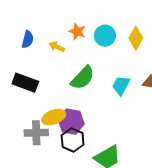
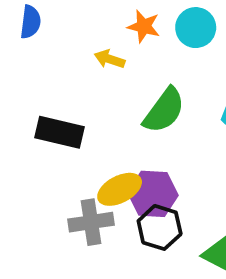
blue semicircle: (28, 39) -> (30, 22), moved

